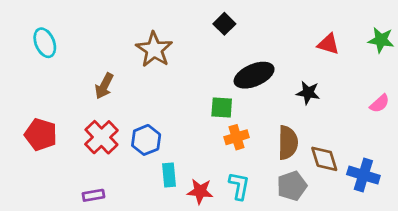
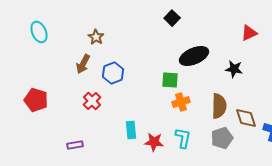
red triangle: (328, 44) -> (249, 33), turned -42
brown star: (154, 49) -> (96, 37), moved, size x0.6
red cross: (101, 137) -> (92, 101), moved, size x0.7
blue hexagon: (146, 140) -> (113, 73), moved

